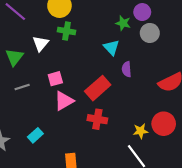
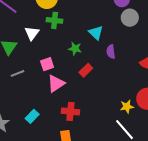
green star: (123, 23) -> (75, 49), moved
red rectangle: (98, 88) -> (86, 70), size x0.6
red cross: (97, 119) -> (70, 111), moved

